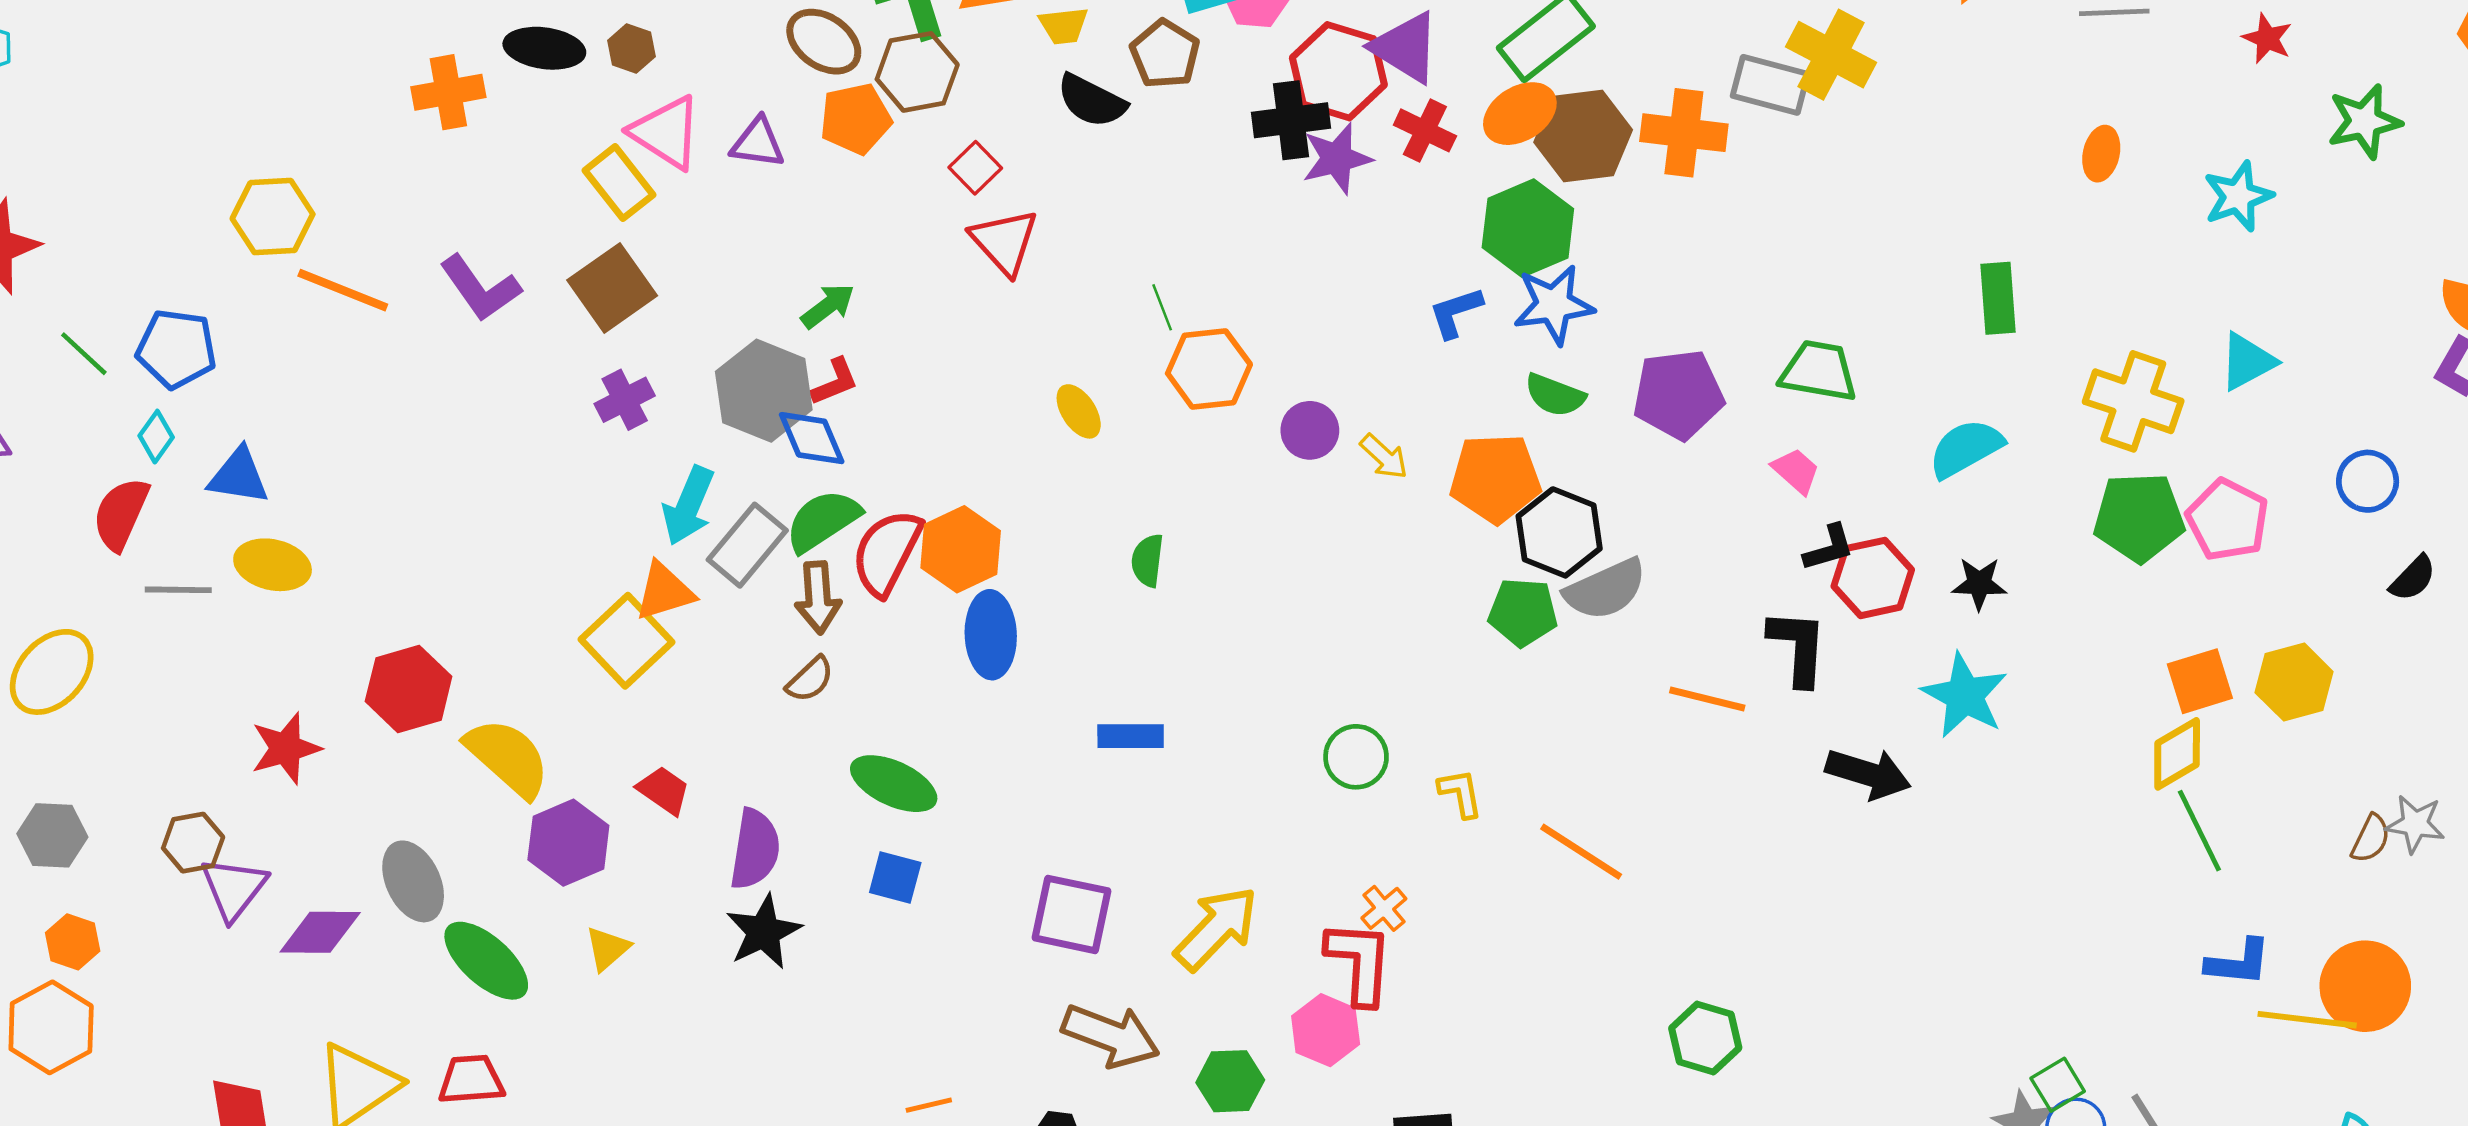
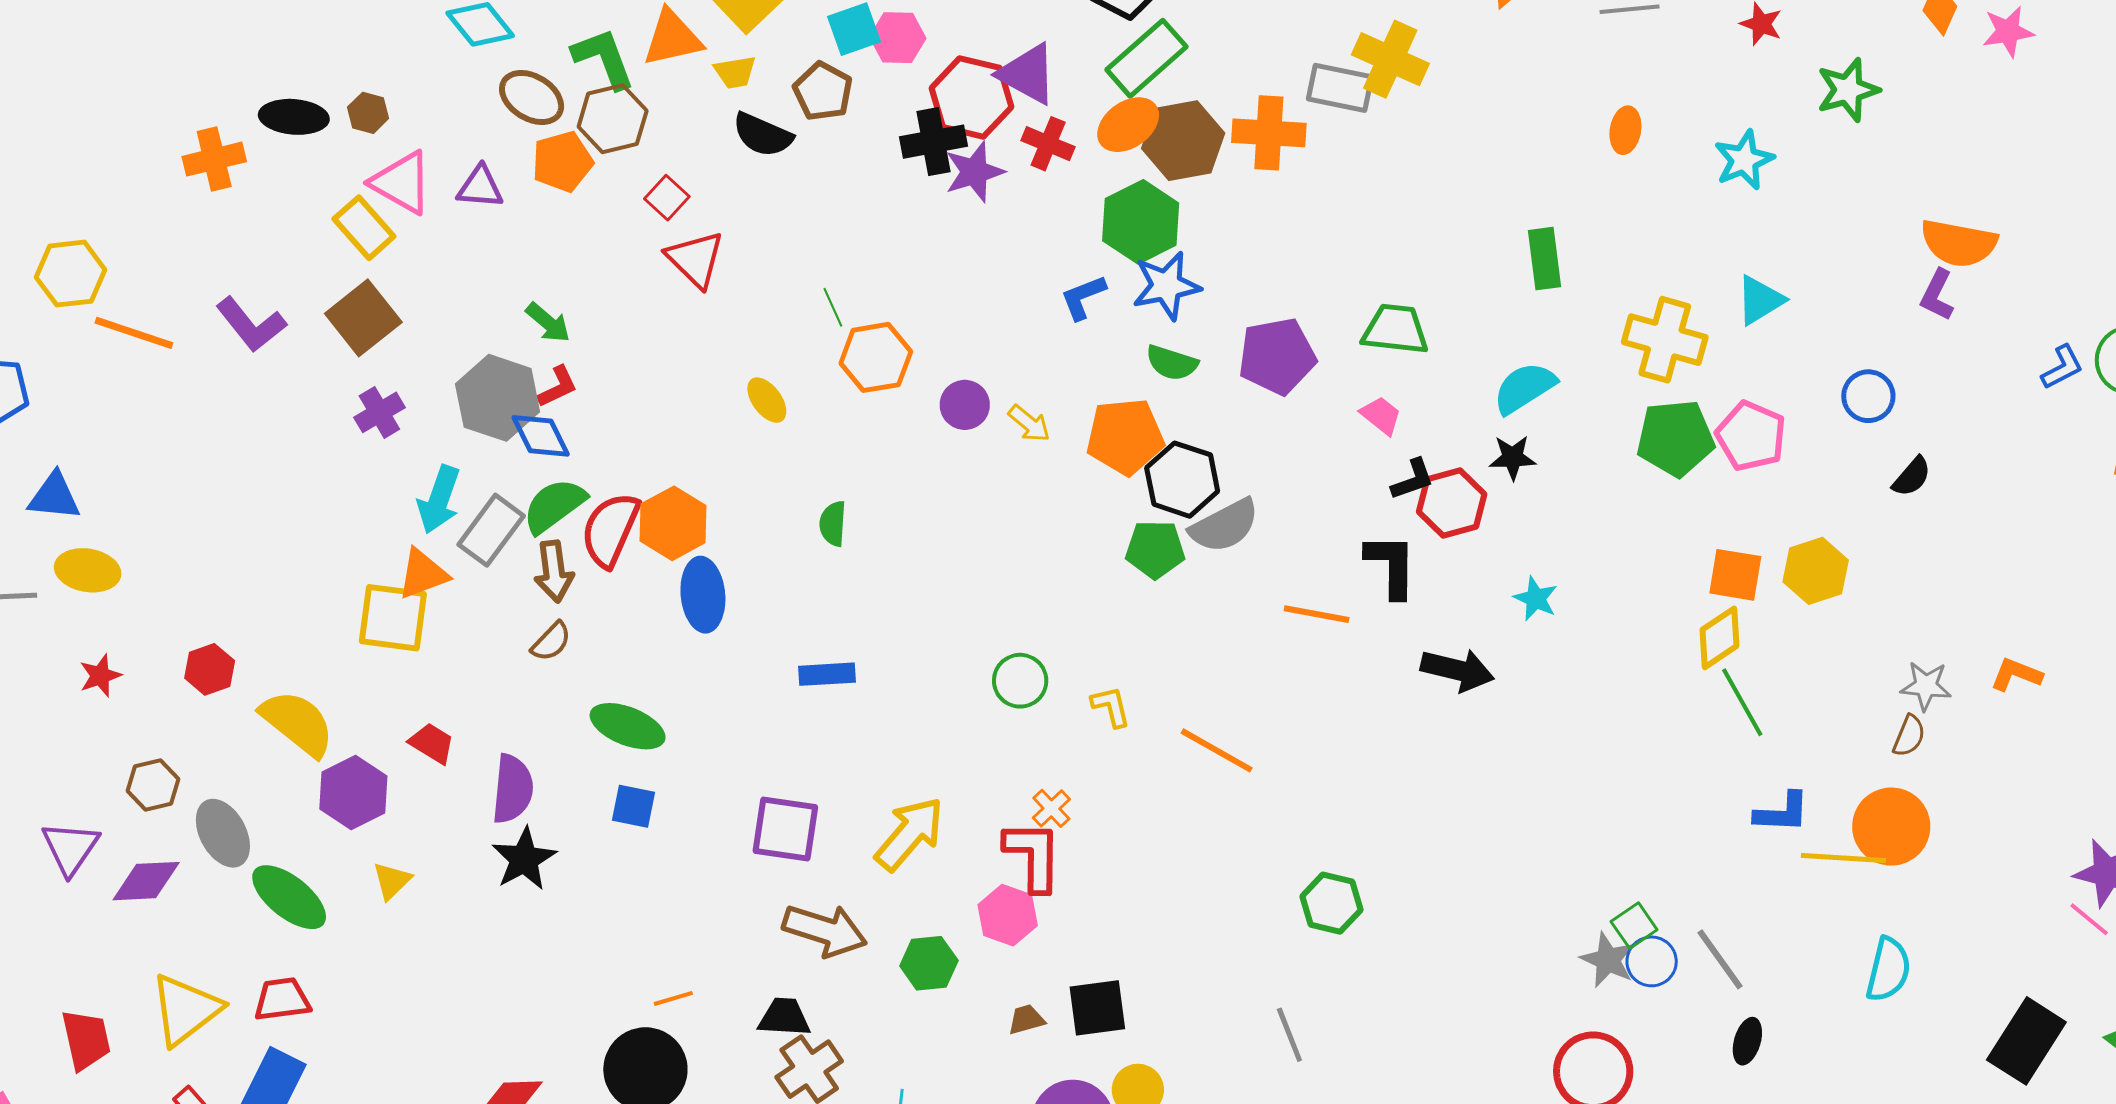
green arrow: (828, 306) -> (548, 323), turned 81
black star: (1979, 584) -> (1513, 457), moved
yellow square: (627, 641) -> (393, 618), turned -36
orange square: (2200, 681) -> (1735, 575), turned 30
red hexagon: (409, 689) -> (210, 669), size x0.7
cyan star: (1965, 696) -> (1536, 599), size x0.6
red star: (286, 748) -> (100, 676), moved, size x0.7
brown semicircle: (2371, 839) -> (1909, 736), moved
brown hexagon: (193, 843) -> (153, 785), moved

